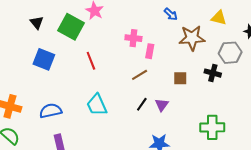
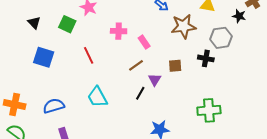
green square: (71, 27) -> (67, 24), size x0.7
pink cross: (133, 38) -> (119, 31), moved
pink rectangle: (150, 51) -> (144, 42), turned -40
purple triangle: (162, 105) -> (155, 80), moved

